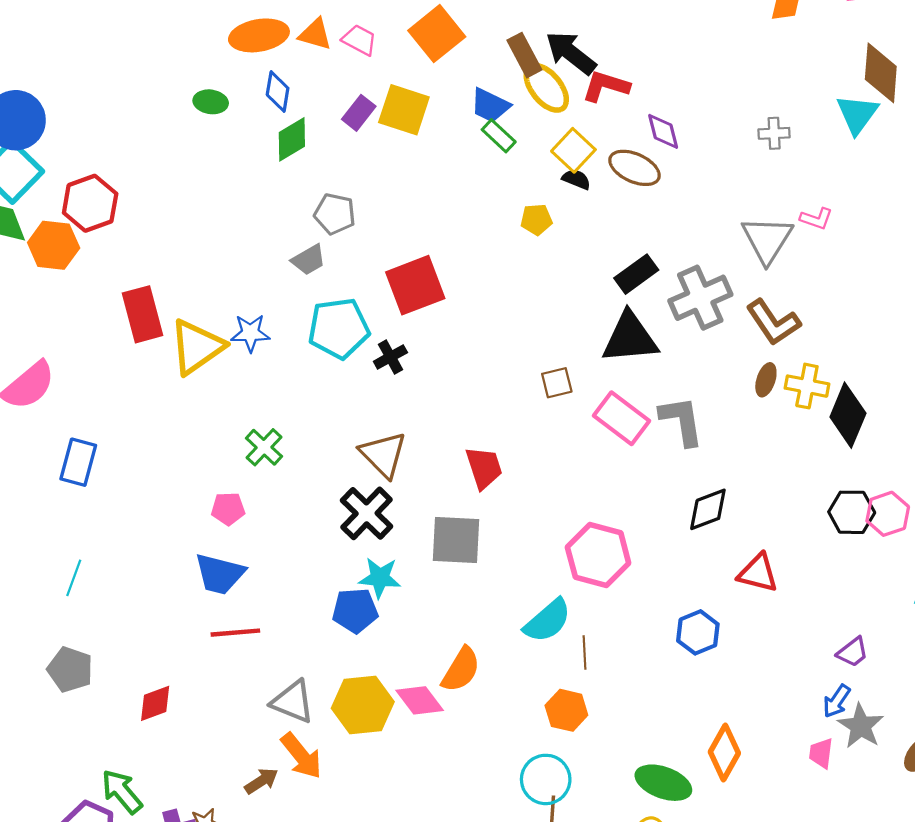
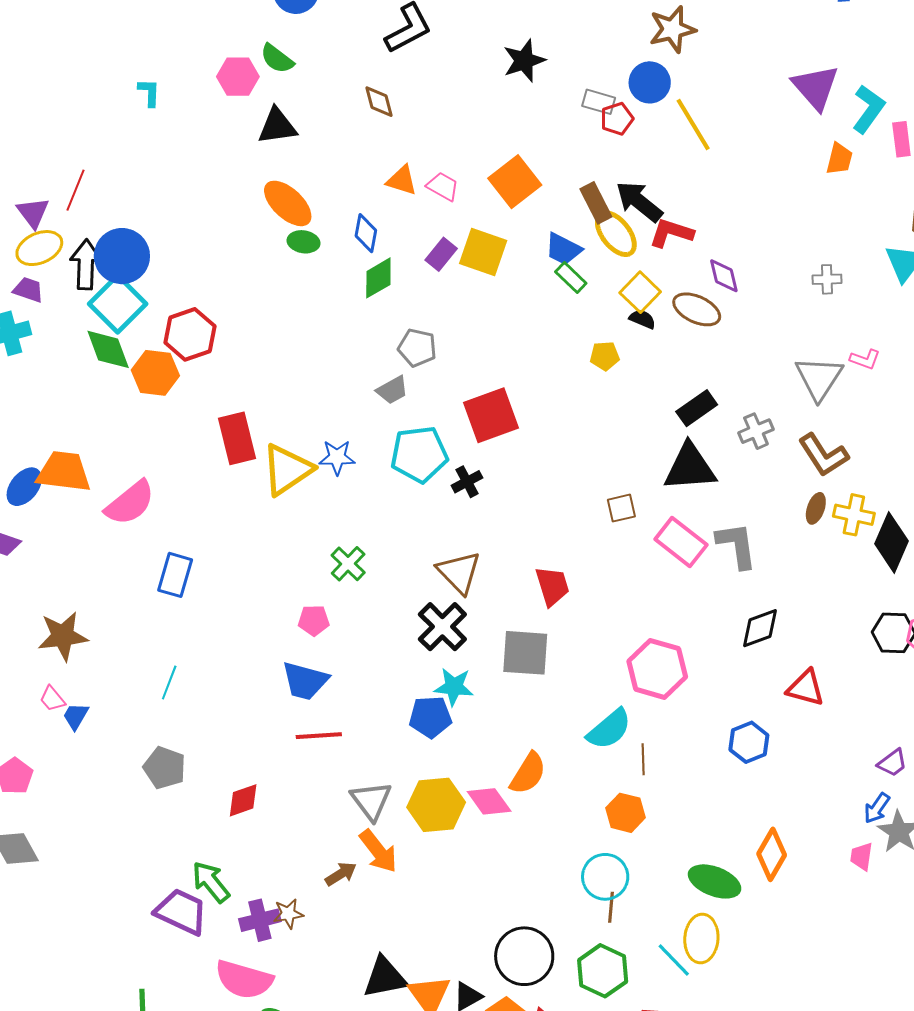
orange ellipse: (259, 35) -> (288, 203), moved, turned 52
gray cross: (700, 298) -> (756, 431), size x0.6
gray triangle: (293, 702) -> (371, 801), turned 30

